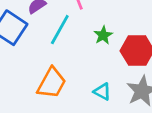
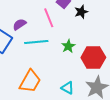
cyan line: (60, 30) -> (36, 42), turned 55

